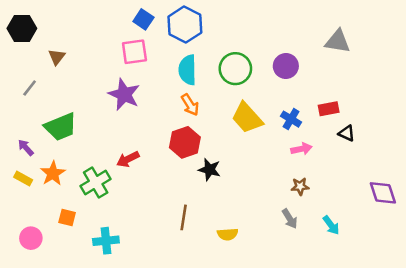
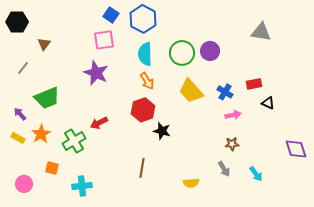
purple circle: (286, 66) -> (210, 51), moved
yellow semicircle: (228, 234) -> (191, 183), moved

